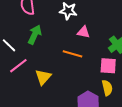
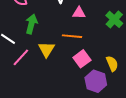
pink square: (108, 66) -> (82, 59), moved, turned -30
yellow triangle: (43, 77) -> (46, 49), moved

